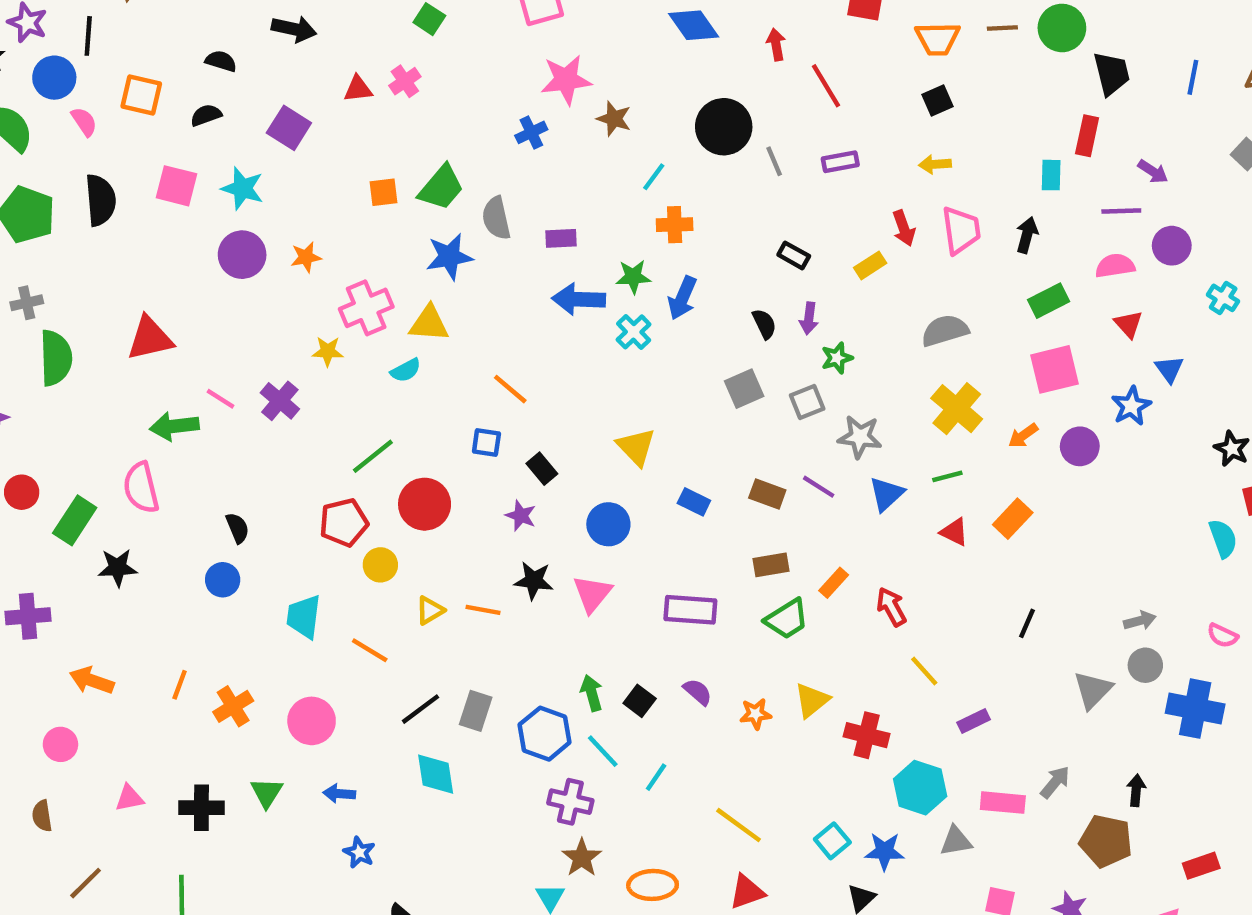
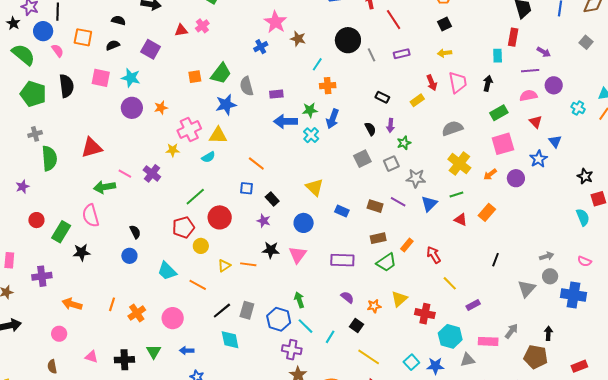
pink star: (566, 80) -> (275, 22), turned -30
cyan trapezoid: (304, 617) -> (167, 271), turned -50
black square: (640, 701) -> (357, 326), moved
pink triangle: (129, 798) -> (91, 357), turned 32

